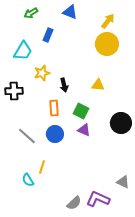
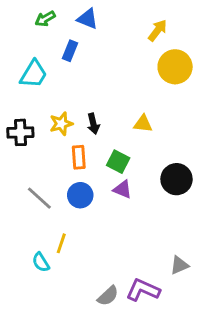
blue triangle: (70, 12) -> (88, 19), moved
yellow circle: (107, 44) -> (175, 67), moved
yellow star: (42, 73) -> (61, 124), moved
gray triangle: (123, 182) -> (179, 265), turned -48

